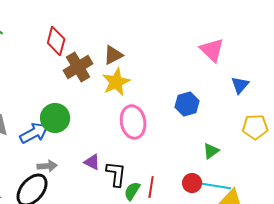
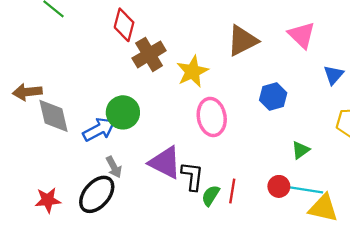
brown triangle: (113, 55) -> (242, 41), moved, size x1.4
purple triangle: (92, 162) -> (165, 163), size x1.8
gray arrow: (47, 166) -> (114, 167), turned 66

